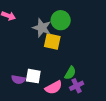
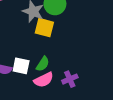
green semicircle: (70, 73) -> (43, 64), moved

